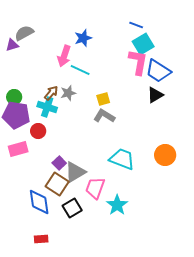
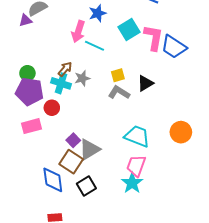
cyan square: (143, 44) -> (129, 30), moved
gray star: (68, 93) -> (82, 78), moved
black triangle: (155, 95) -> (145, 83), moved
pink trapezoid: (95, 188) -> (136, 166), moved

